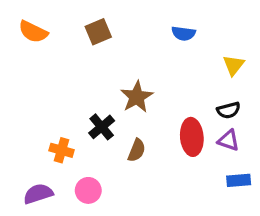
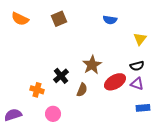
brown star: (137, 97) -> (92, 65), moved
red ellipse: (192, 137) -> (115, 82), turned 65
purple semicircle: (38, 194) -> (13, 115), moved

